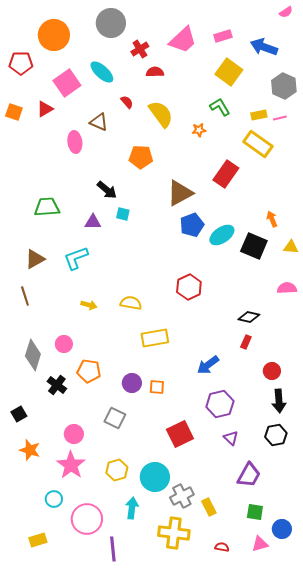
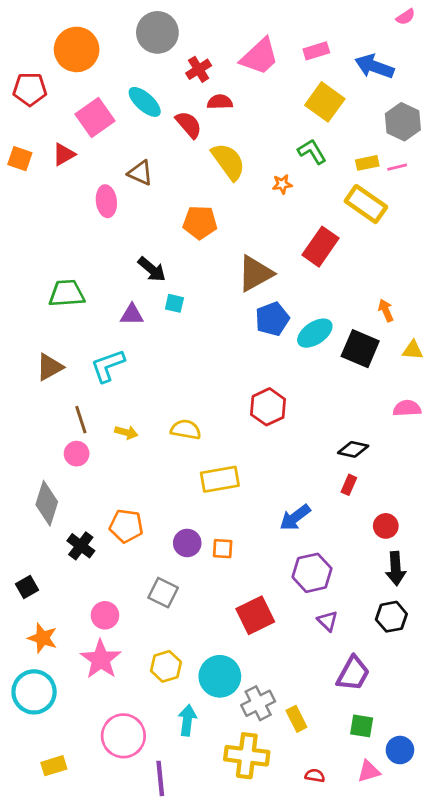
red semicircle: (127, 102) -> (189, 125), moved, size x1.5
brown line: (25, 296) -> (81, 420), moved
pink circle: (64, 344) -> (77, 454), moved
cyan circle: (54, 499) -> (34, 692), moved, size x1.8

